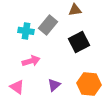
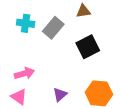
cyan cross: (26, 31) -> (26, 23), moved
pink arrow: (31, 61) -> (24, 73), moved

